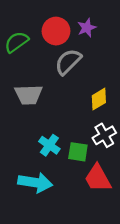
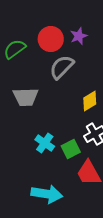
green square: (78, 152) -> (71, 149), turned -36
cyan arrow: (35, 183) -> (47, 194), moved

